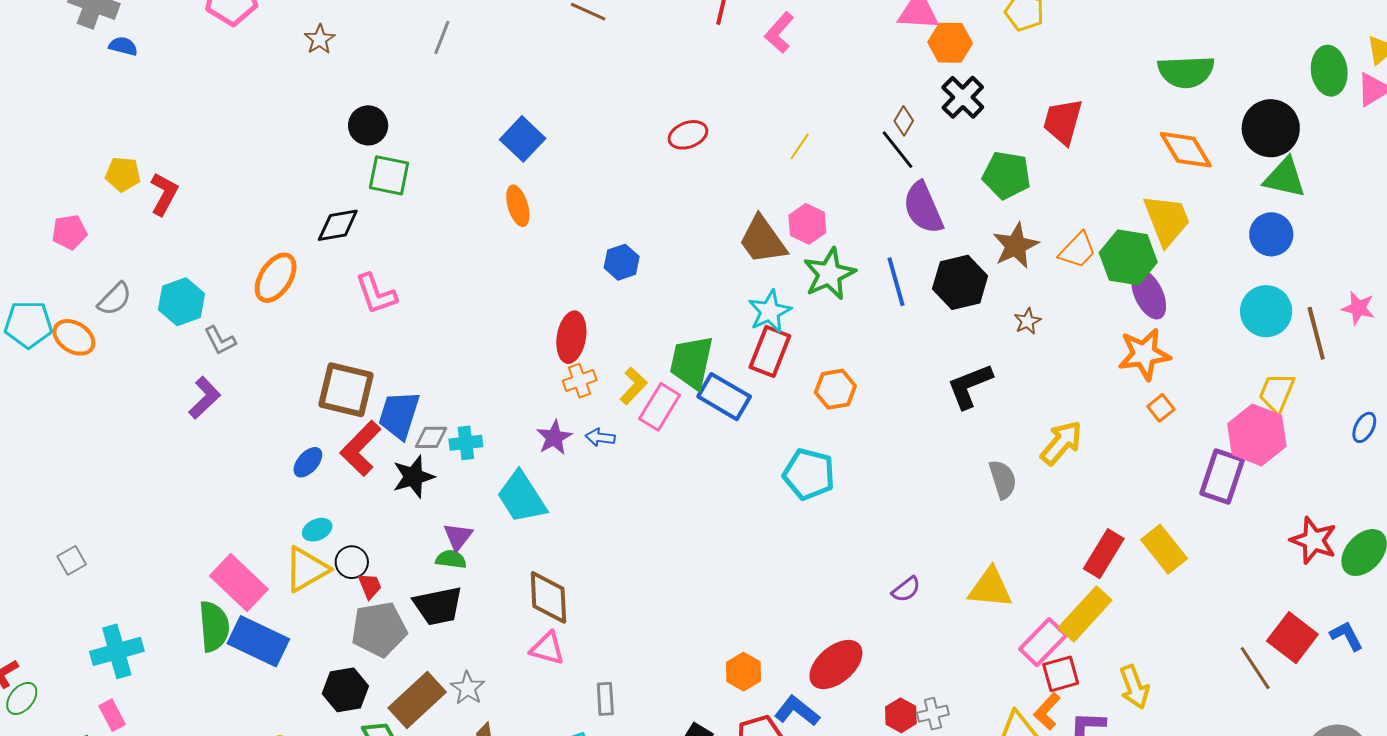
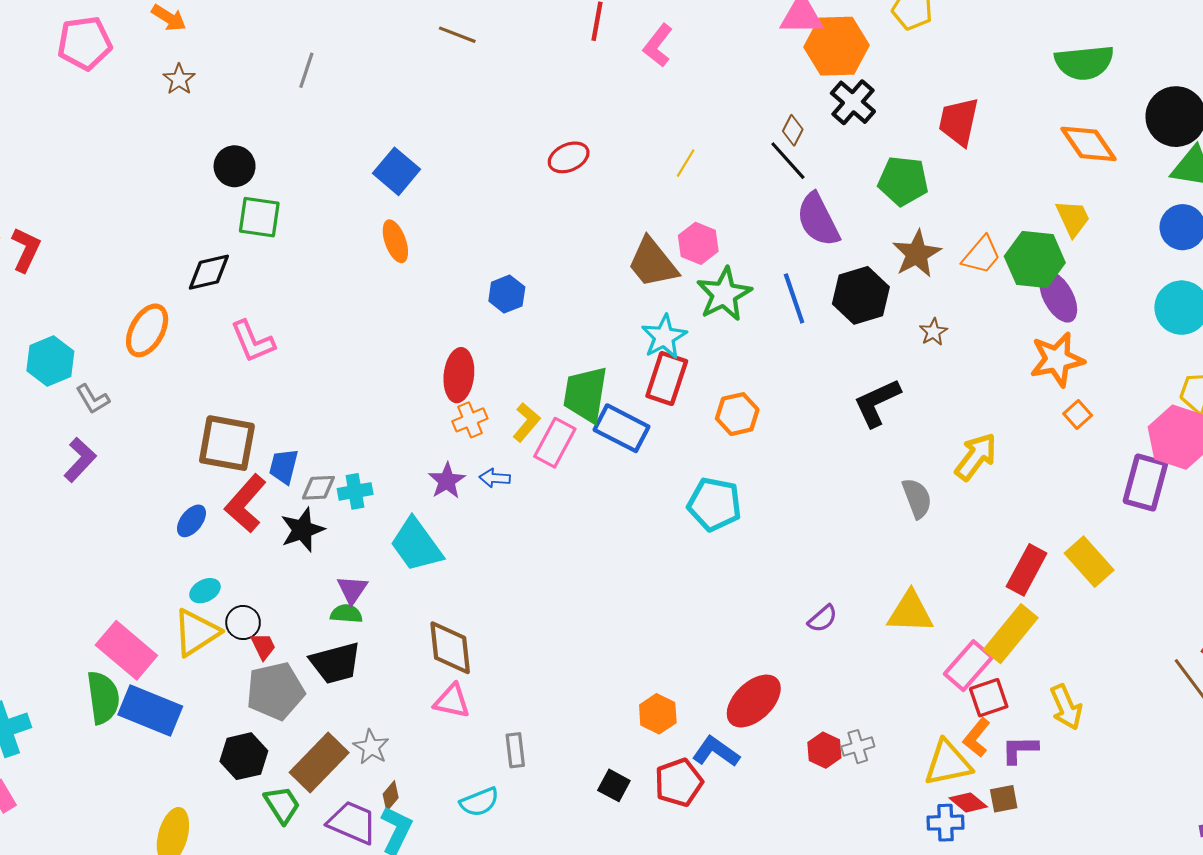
orange hexagon: (950, 43) -> (836, 46), size x1.4
yellow trapezoid: (1167, 220) -> (1073, 218), size x0.7
blue trapezoid: (399, 415) -> (284, 466), size x0.7

